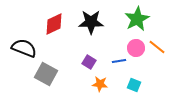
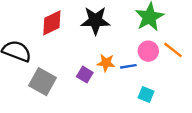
purple square: (89, 62) -> (85, 75), moved
orange star: (100, 84) -> (106, 63), moved

